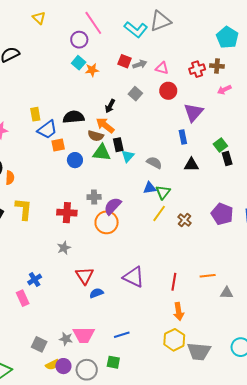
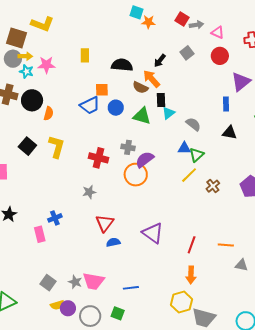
cyan square: (79, 63) -> (137, 12), turned -32
blue trapezoid: (47, 130) -> (90, 105), moved
green triangle: (102, 153) -> (142, 116), moved

